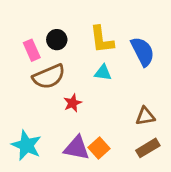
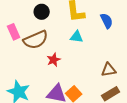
pink rectangle: (32, 50) -> (14, 32), moved
blue semicircle: (143, 51) -> (107, 21), size x0.7

